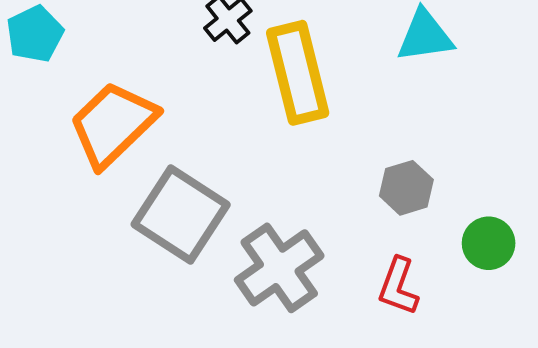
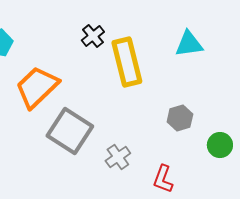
gray cross: (279, 268) -> (118, 157), size x0.6
red L-shape: (398, 286) -> (163, 179), moved

